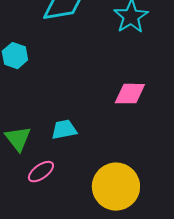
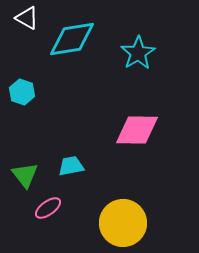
pink diamond: (130, 94) -> (137, 130), size x1.4

